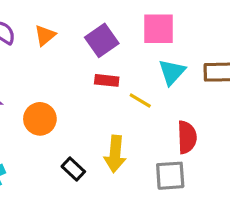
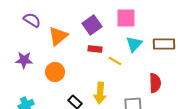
orange triangle: (45, 35) -> (58, 36), moved, size x1.5
red semicircle: (187, 137) -> (155, 83), moved

